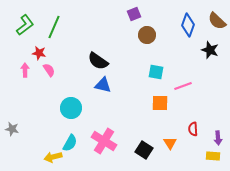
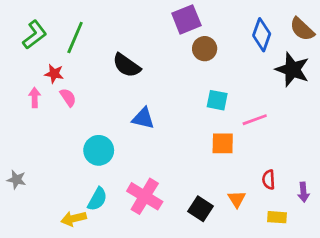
purple square: (134, 14) -> (186, 19), size x1.5
black star: (210, 50) -> (292, 70), size x1.4
black semicircle: (98, 61) -> (127, 65), moved
yellow rectangle: (213, 156) -> (277, 217), moved

